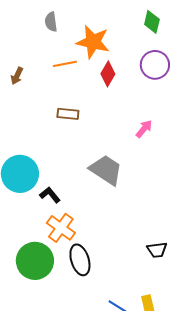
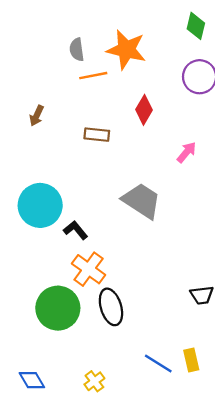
gray semicircle: (51, 22) -> (77, 50), moved
red diamond: (108, 74) -> (144, 110), moved
brown arrow: (17, 76) -> (37, 116), moved

